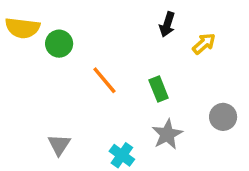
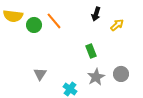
orange line: (104, 80) -> (54, 21), moved
gray circle: (223, 117) -> (121, 74), moved
gray triangle: (59, 145) -> (40, 74), moved

